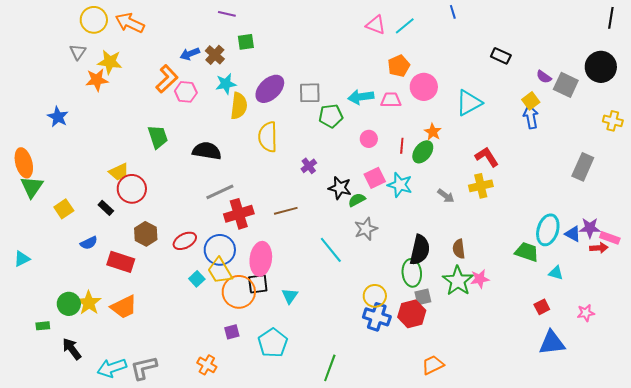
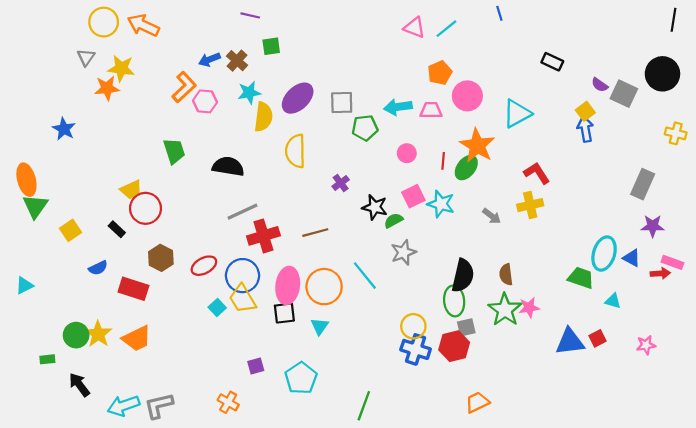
orange star: (433, 132) -> (477, 146), size x1.8
purple star: (590, 228) -> (653, 226), moved
orange circle: (239, 292) -> (324, 287), moved
blue triangle: (552, 343) -> (570, 342), moved

